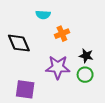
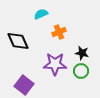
cyan semicircle: (43, 15) -> (41, 14), turned 152
purple square: (25, 89) -> (24, 85), turned 30

